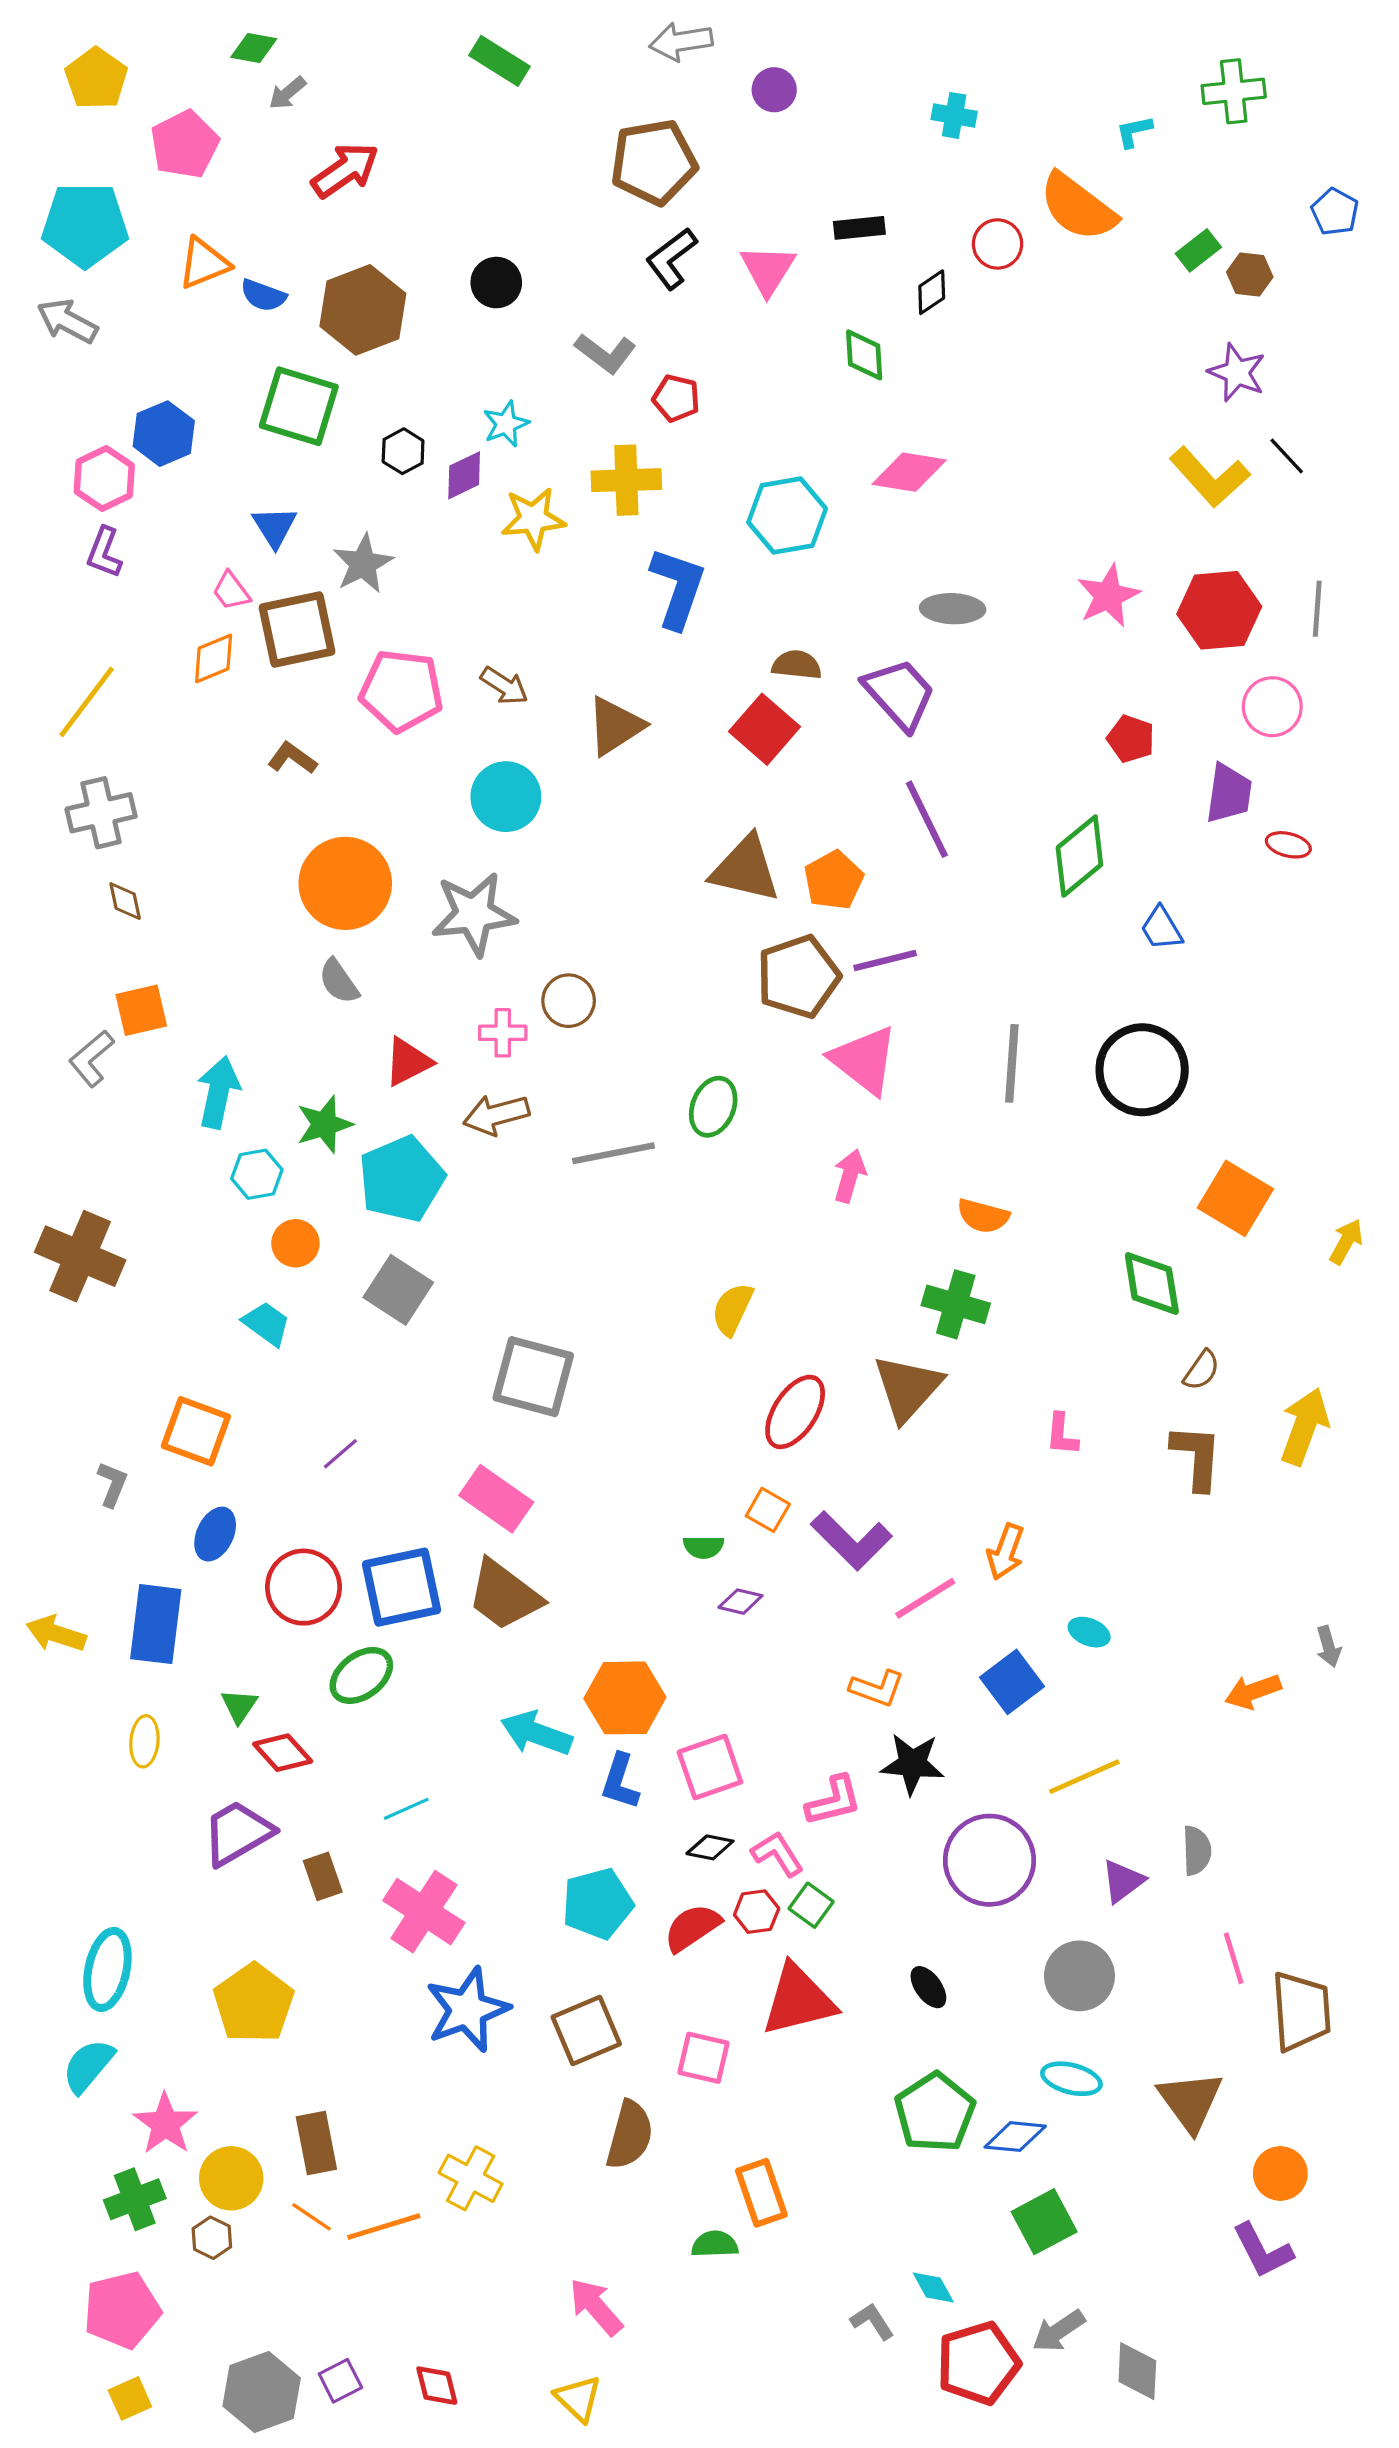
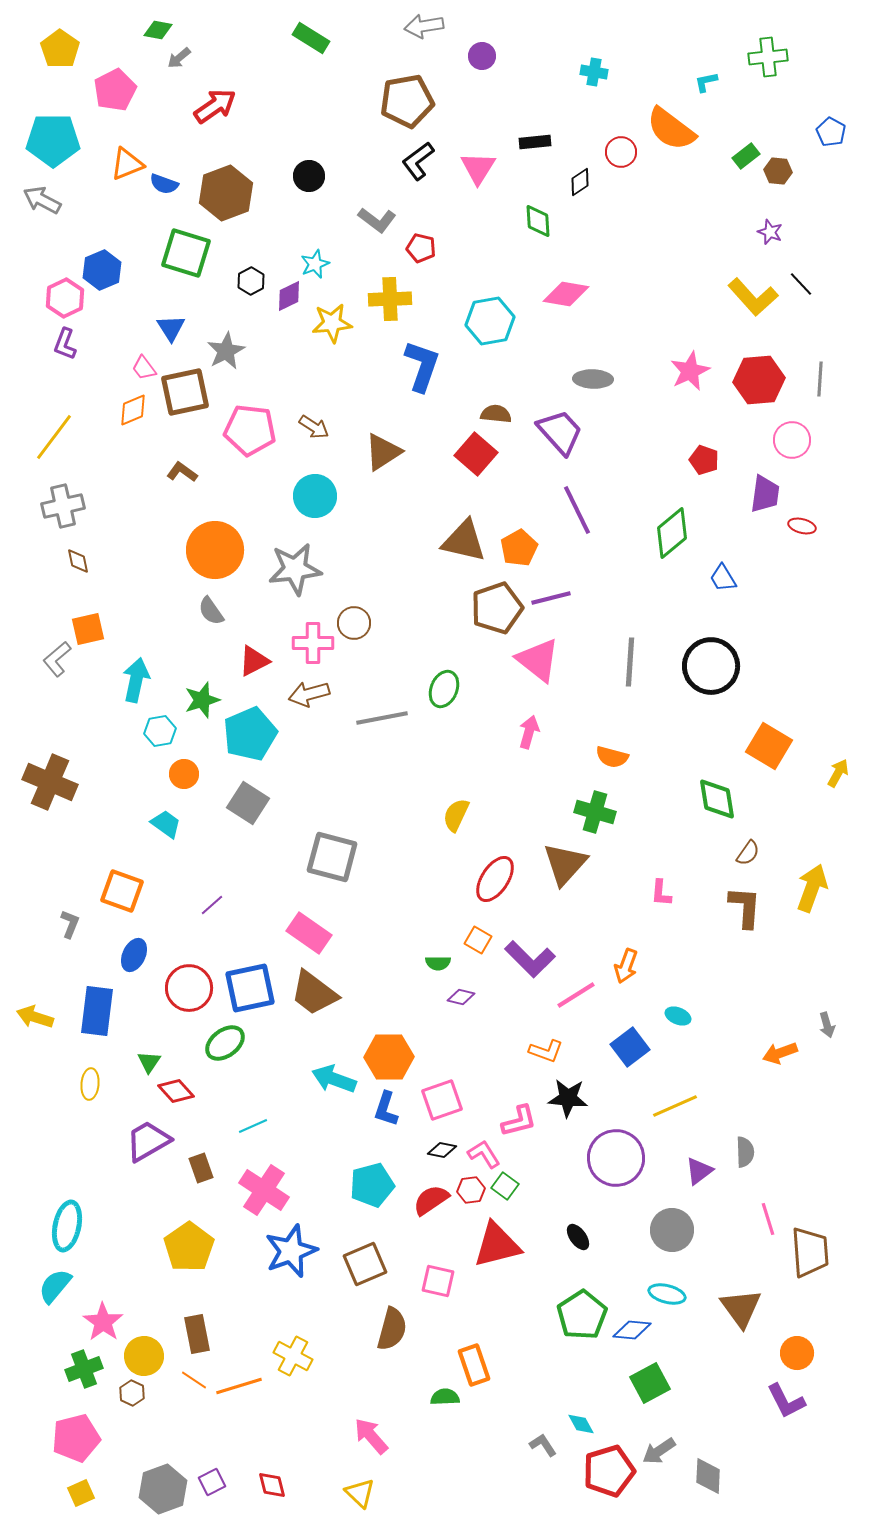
purple star: (1237, 373) -> (770, 232), size x0.7
pink cross: (503, 1033) -> (313, 643), size x1.4
yellow pentagon: (254, 2003) -> (189, 1247), moved

